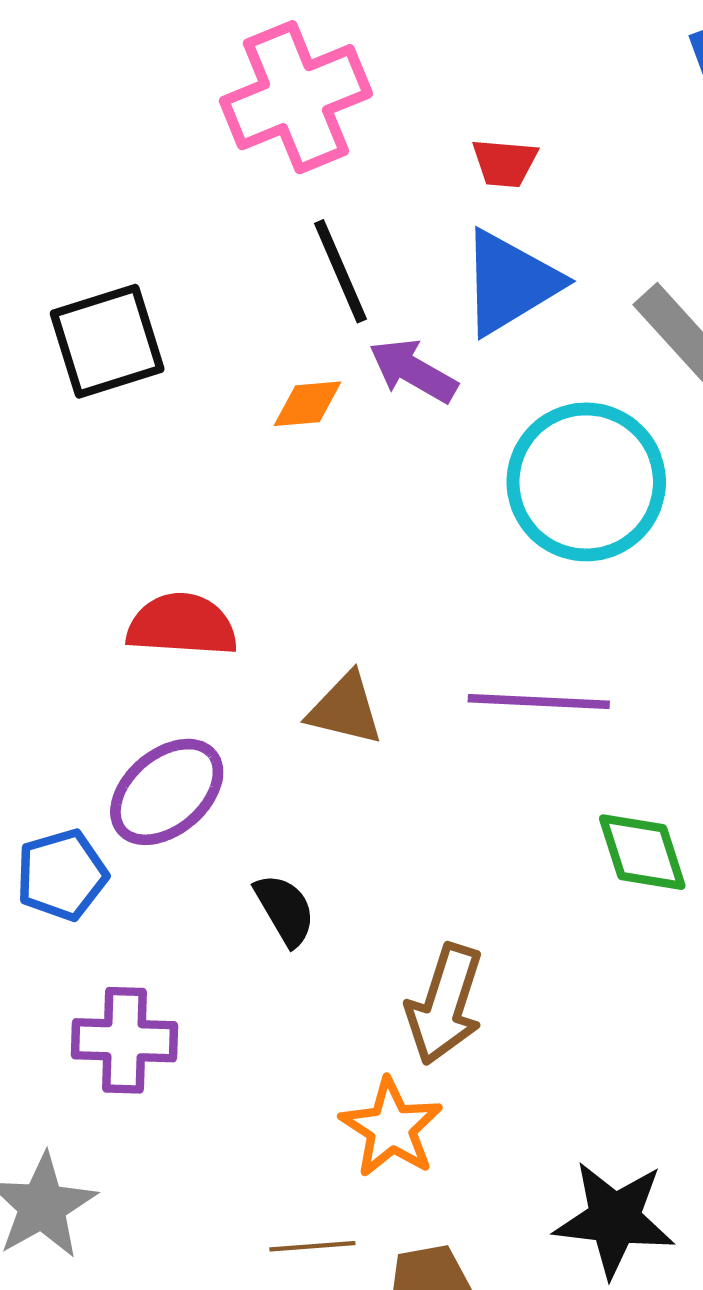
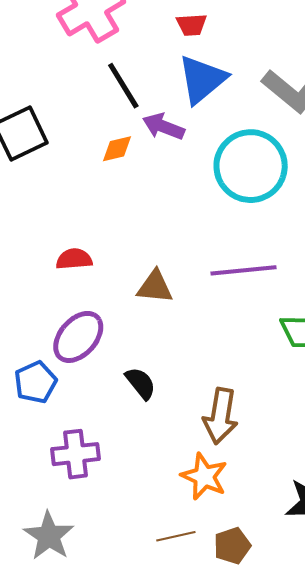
red semicircle: (182, 625) -> (74, 259), size x0.7

